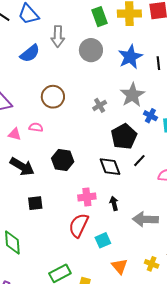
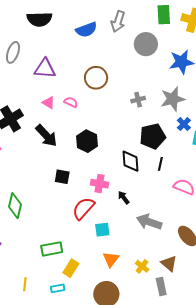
black line: (139, 161) -> (160, 164), turned -48
black square: (35, 203) -> (62, 177), moved
black arrow: (114, 203) -> (124, 198), turned -40

